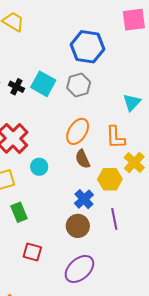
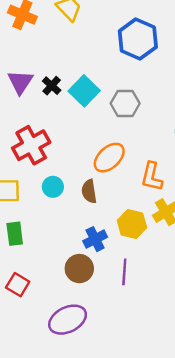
blue hexagon: (88, 47) -> (138, 39), moved
brown semicircle: (83, 159) -> (89, 191), moved

